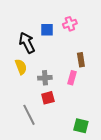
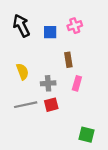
black arrow: (27, 43) -> (21, 26), moved
brown rectangle: (81, 60) -> (68, 60), moved
gray line: (29, 115) -> (26, 105), moved, turned -75

